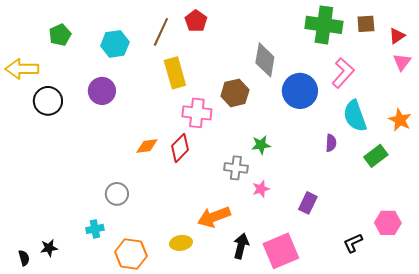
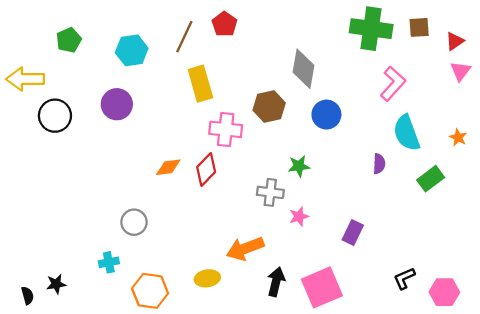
blue circle: (300, 91) -> (326, 115), moved, size x0.7
orange star: (400, 120) -> (458, 137), size x0.7
pink hexagon: (388, 223) -> (444, 292), moved

